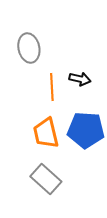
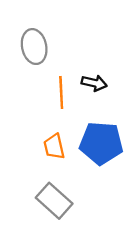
orange trapezoid: (46, 133) -> (54, 147), size x0.7

